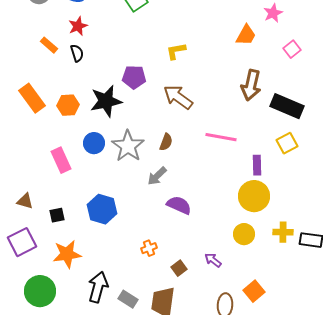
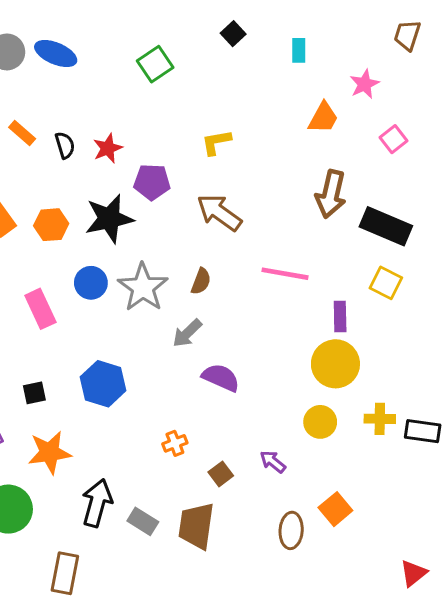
red star: (78, 26) -> (108, 148), moved
yellow square: (287, 143) -> (386, 283), turned -35

